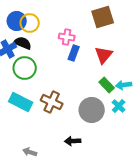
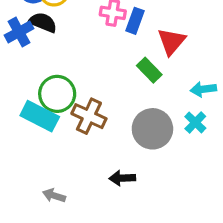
blue rectangle: (74, 53) -> (135, 21), moved
green circle: (25, 68) -> (57, 94), moved
green rectangle: (107, 85) -> (149, 70), moved

